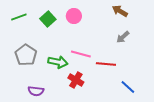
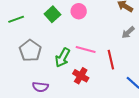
green line: (19, 17) -> (16, 19), moved
green arrow: (58, 62) -> (63, 58), turned 108
red line: (106, 64) -> (111, 60), turned 72

